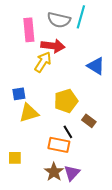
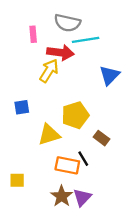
cyan line: (81, 17) -> (86, 40), moved, turned 65
pink rectangle: (29, 30) -> (33, 34), size x0.6
blue triangle: (96, 66) -> (110, 75), turned 42
yellow triangle: (29, 113) -> (49, 135), moved
black line: (68, 132) -> (83, 159), moved

